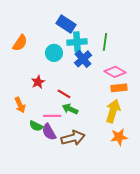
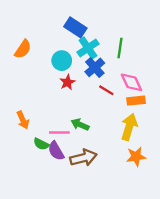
cyan cross: (77, 42) -> (88, 48), turned -30
pink diamond: (115, 72) -> (131, 82), turned 35
red star: (38, 82) -> (67, 82), moved
red line: (64, 94) -> (106, 90), moved

